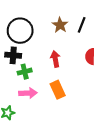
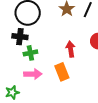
red arrow: (55, 59) -> (71, 49), moved

